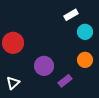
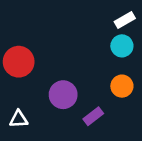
white rectangle: (71, 15) -> (125, 20), moved
white triangle: (13, 83) -> (19, 119), turned 40

